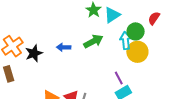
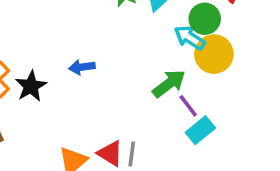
green arrow: (93, 41) -> (169, 84), moved
cyan arrow: (126, 41) -> (190, 38), turned -42

